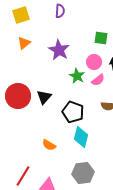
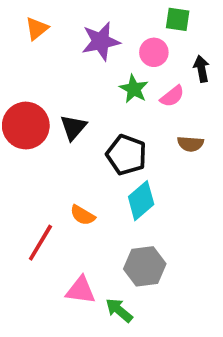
purple star: (59, 50) -> (101, 41), turned 30
pink circle: (94, 62) -> (154, 52), moved
cyan diamond: (81, 137) -> (141, 201), turned 35
red line: (23, 176) -> (40, 243), moved

